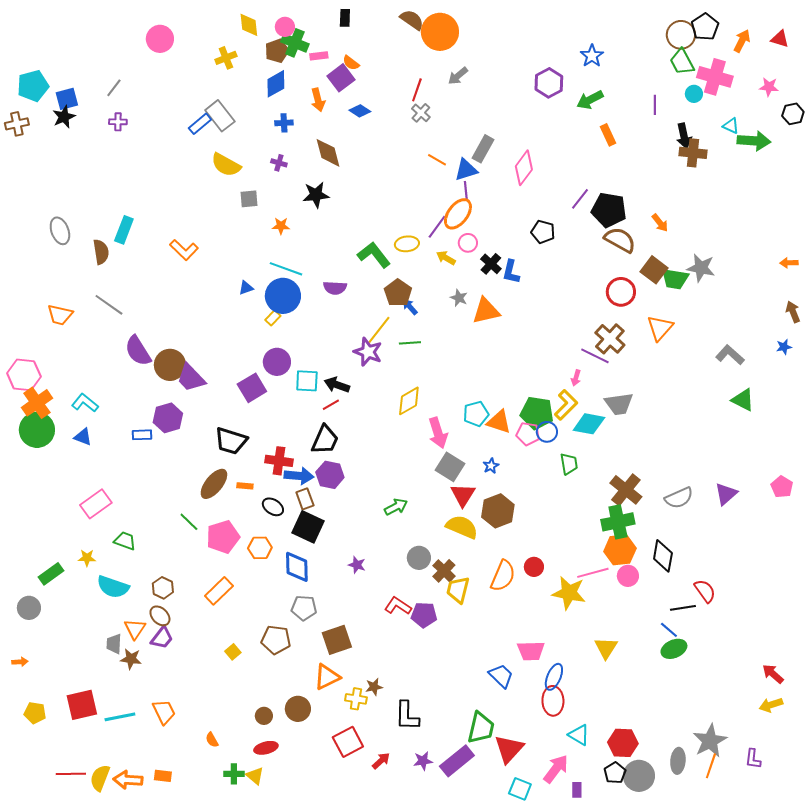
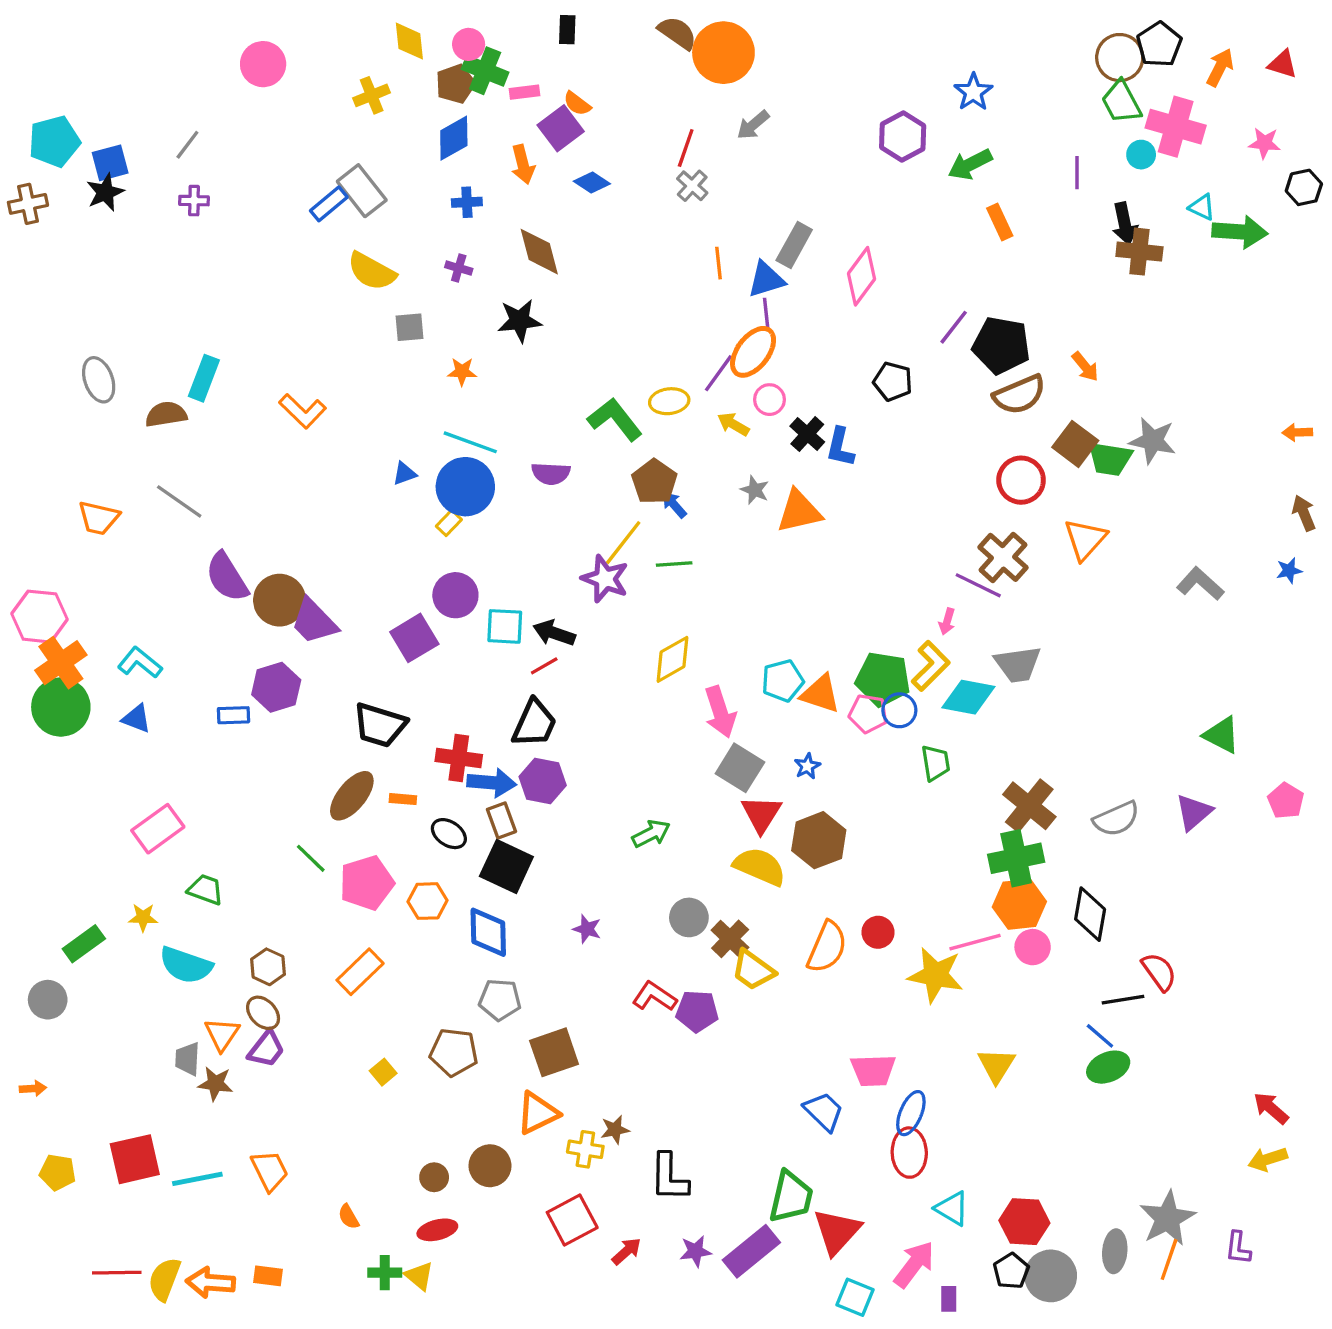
orange line: (437, 160) -> (719, 263), turned 54
brown semicircle: (620, 240) -> (1019, 395), turned 128
brown semicircle: (101, 252) -> (166, 414), turned -90
green triangle: (743, 400) -> (1222, 735), moved
yellow trapezoid: (458, 590) -> (753, 970), turned -68

